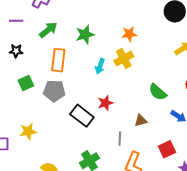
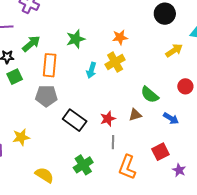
green arrow: (48, 30) -> (31, 44), moved
green square: (26, 83) -> (15, 77), moved
red star: (105, 103) -> (108, 119), moved
brown triangle: (141, 121) -> (135, 115), moved

